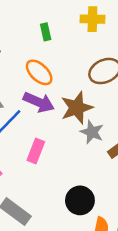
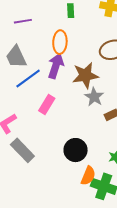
orange ellipse: (39, 72) -> (60, 42), turned 40
purple arrow: (39, 102) -> (56, 66), turned -105

